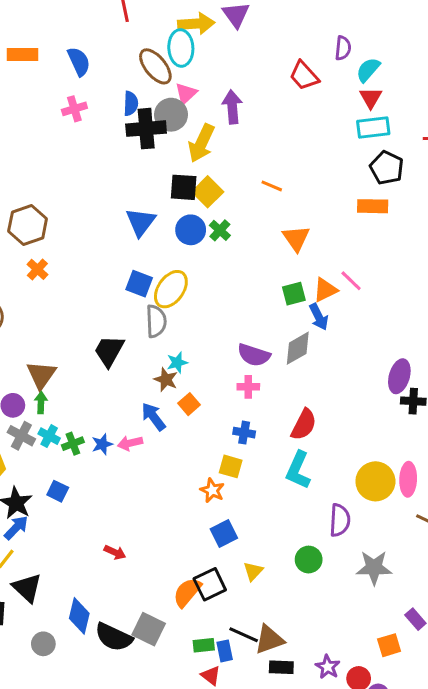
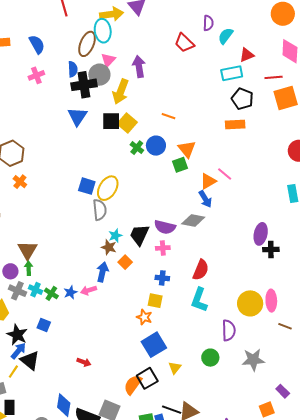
brown ellipse: (155, 66) -> (87, 44), turned 65
red triangle: (371, 98) -> (247, 55), moved, turned 42
blue triangle: (141, 222) -> (77, 116), moved
blue circle: (191, 230) -> (156, 146), moved
green square: (294, 294) -> (180, 165), moved
gray diamond: (298, 348) -> (193, 220), turned 45
black trapezoid: (109, 351) -> (139, 235), moved
blue arrow: (153, 417) -> (102, 272), turned 54
green cross: (73, 444) -> (51, 293), turned -32
blue square: (224, 534) -> (154, 345), size x1.4
black triangle: (27, 588) -> (30, 360), moved

